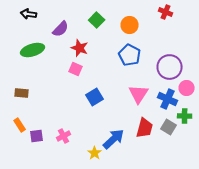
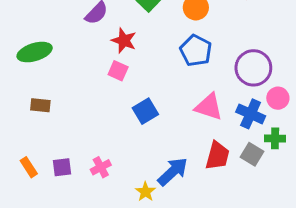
green ellipse: (33, 50) -> (35, 52), moved
pink triangle: (139, 94) -> (209, 107), turned -45
orange rectangle: (20, 125) -> (29, 167), moved

